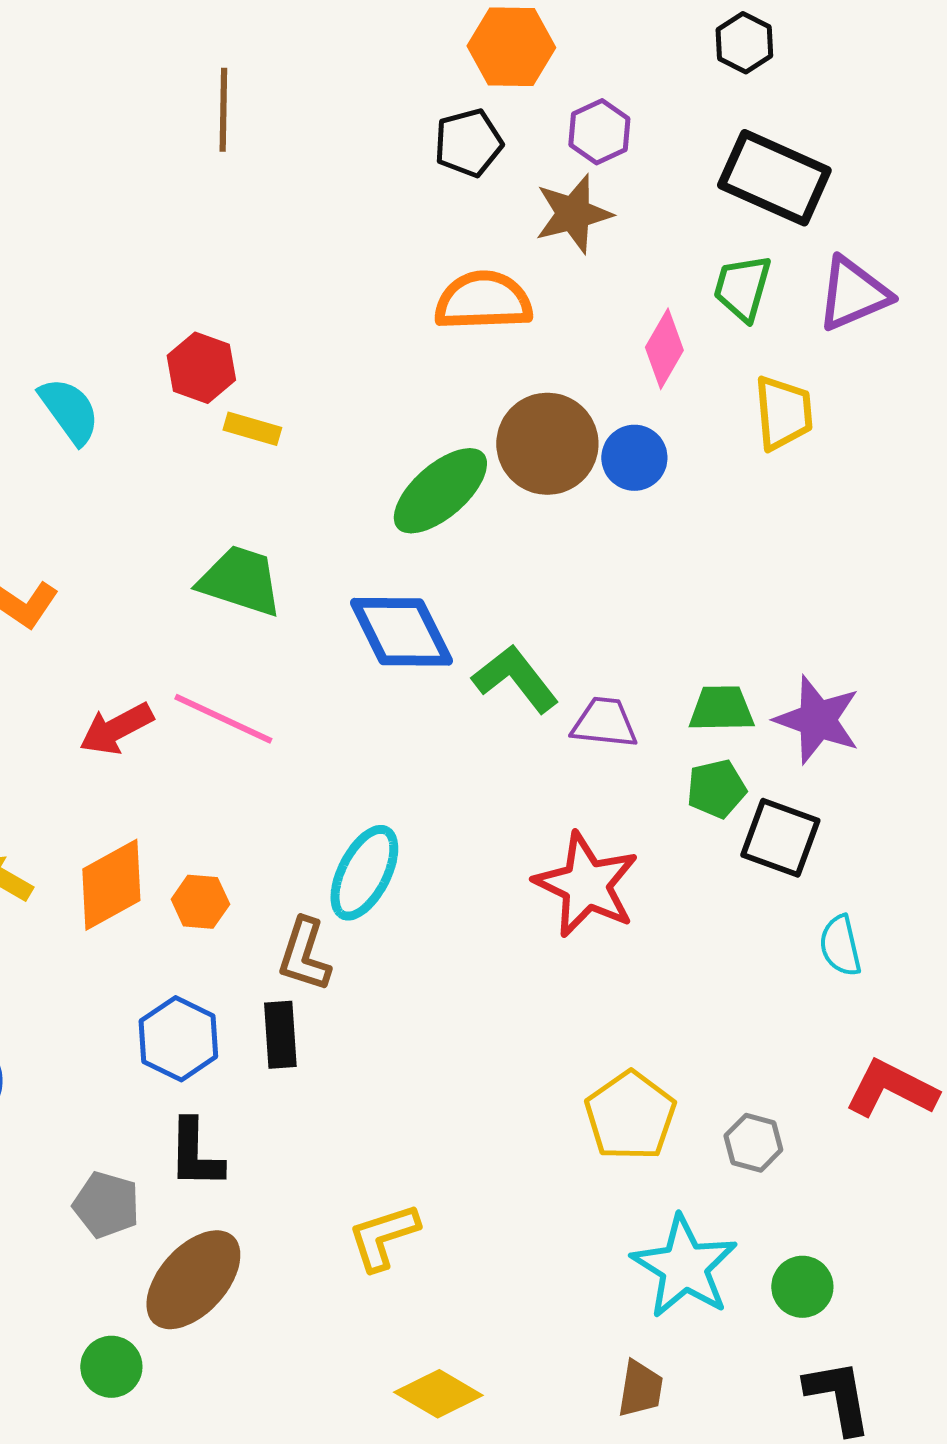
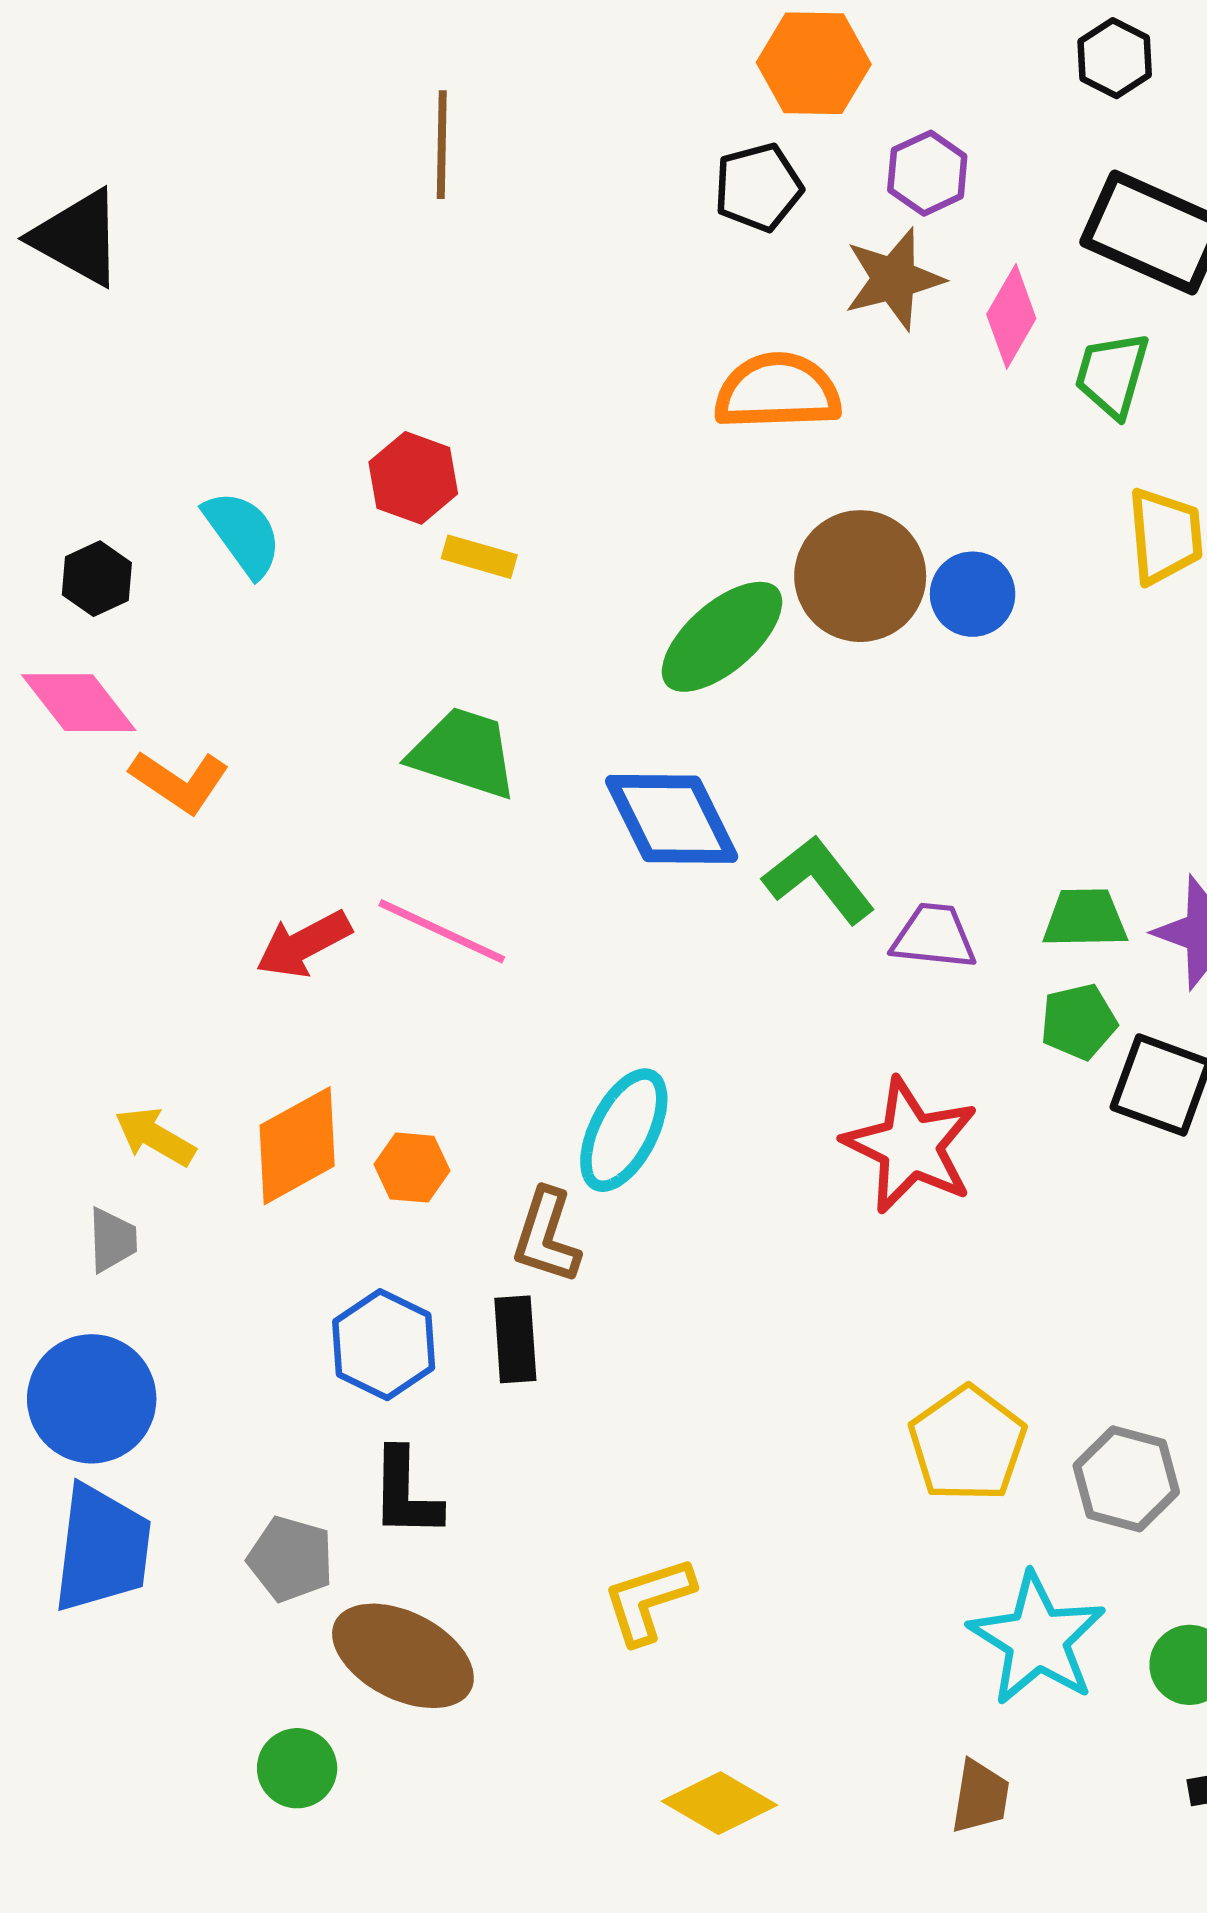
pink diamond: (664, 349) -> (1011, 316), moved
gray hexagon: (753, 1143) -> (1126, 1479), size x1.4
brown ellipse: (193, 1280) -> (403, 1656), turned 75

